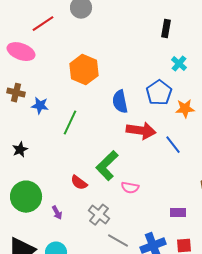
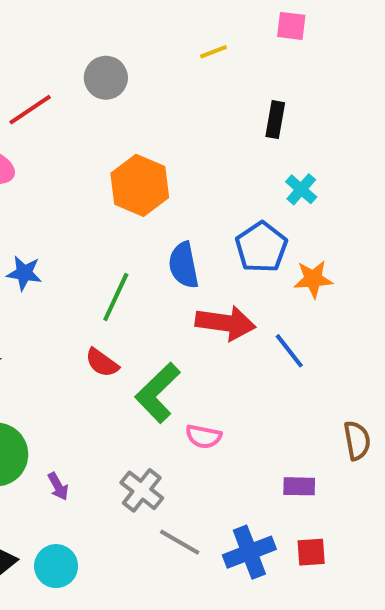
orange hexagon: (84, 70) -> (140, 185), moved
green line: (70, 123) -> (116, 297), moved
red semicircle: (79, 183) -> (102, 363), moved

